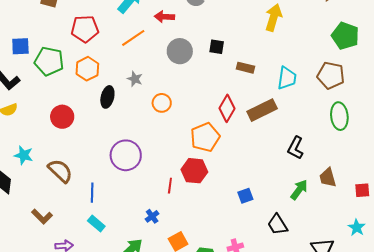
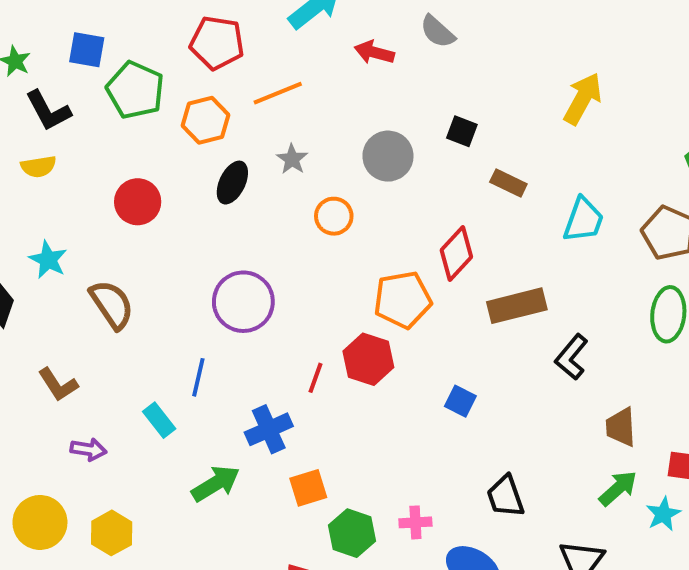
orange line: (133, 38) -> (278, 93), moved
gray circle: (180, 51) -> (388, 156), moved
brown rectangle: (262, 110) -> (517, 306), moved
green arrow: (299, 190) -> (618, 488), moved
blue line: (92, 193) -> (198, 377), moved
blue square: (245, 196) -> (460, 401), moved, turned 35
blue cross: (152, 216) -> (269, 429), size x1.6
cyan star: (357, 228) -> (663, 514), moved

